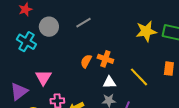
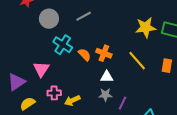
cyan cross: (26, 42) -> (63, 45), moved
orange semicircle: (86, 61) -> (85, 55), turned 104
yellow line: (139, 77) -> (137, 61), moved

